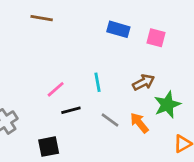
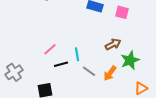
cyan line: (97, 82) -> (77, 54), moved
orange arrow: (139, 123) -> (110, 73), turned -105

